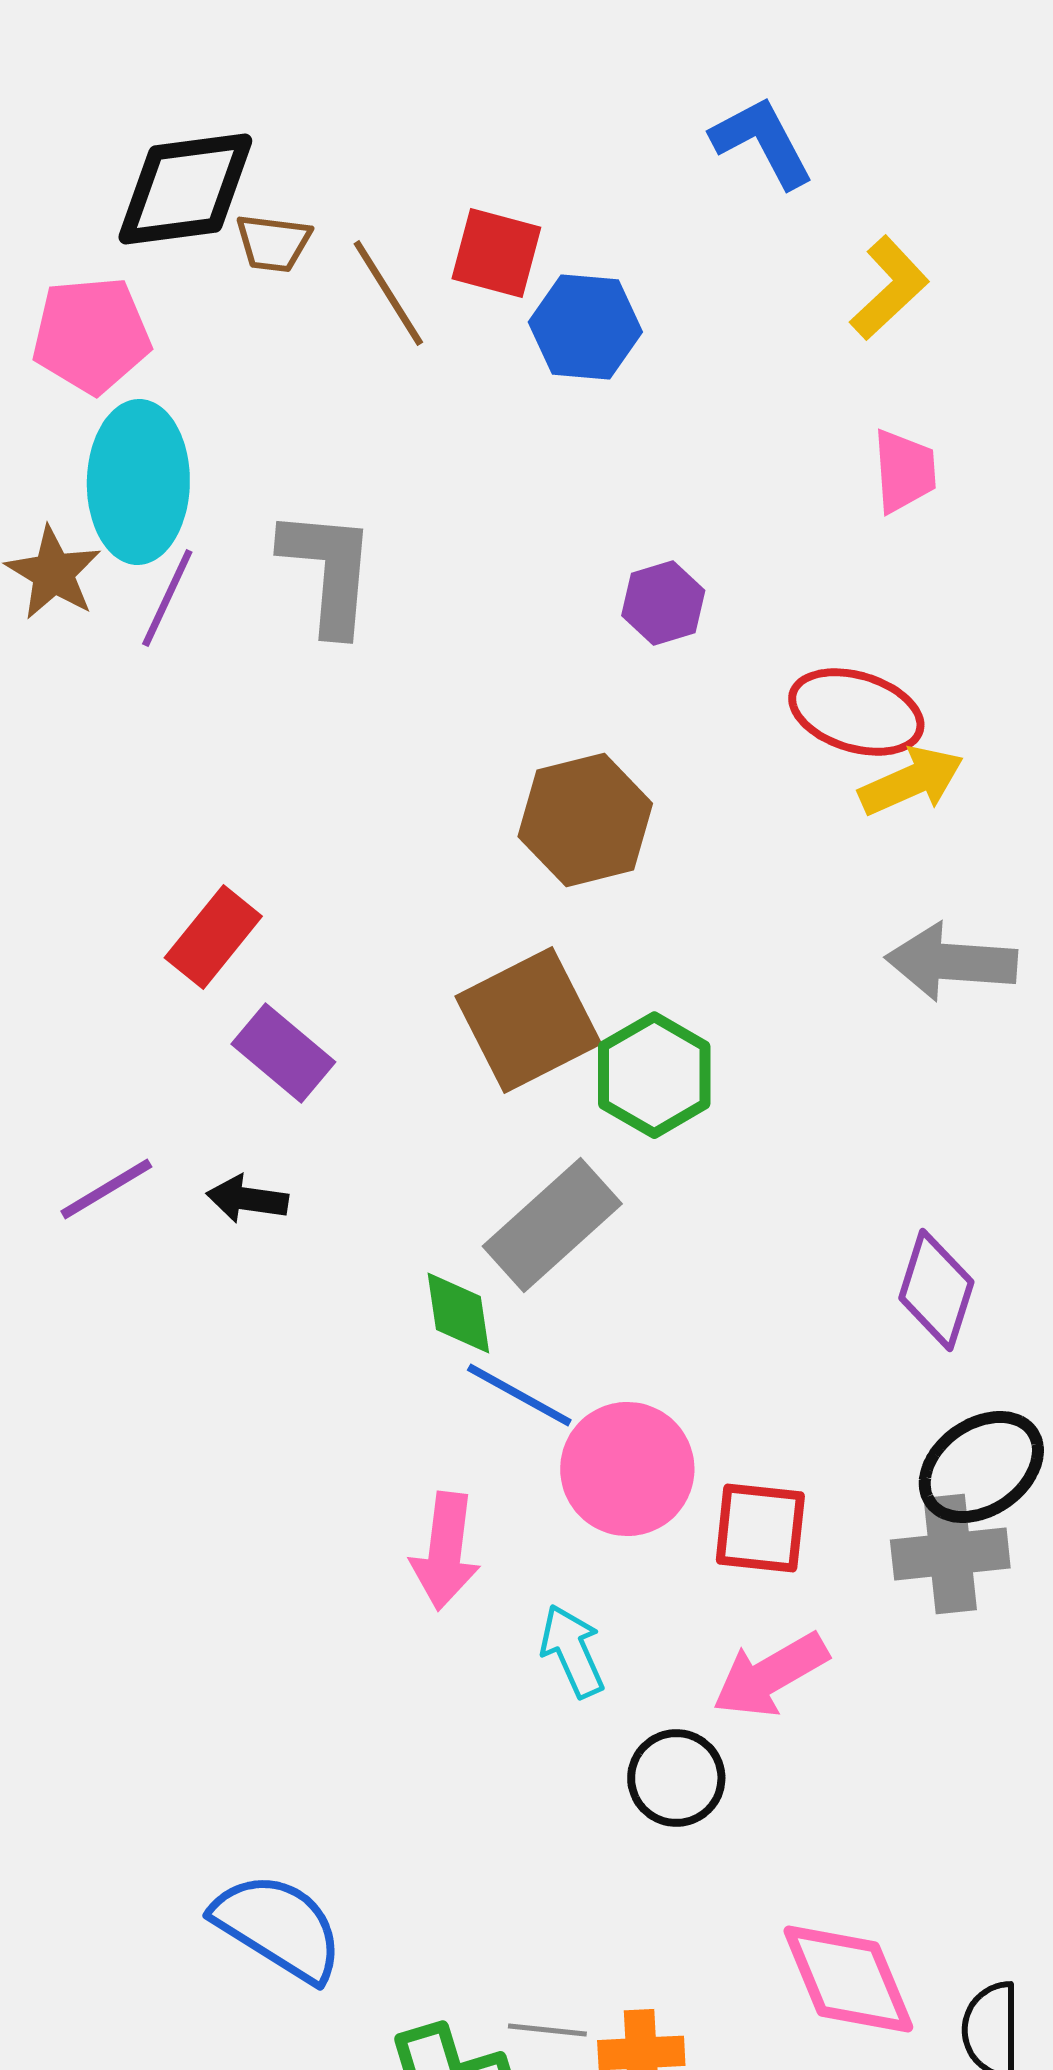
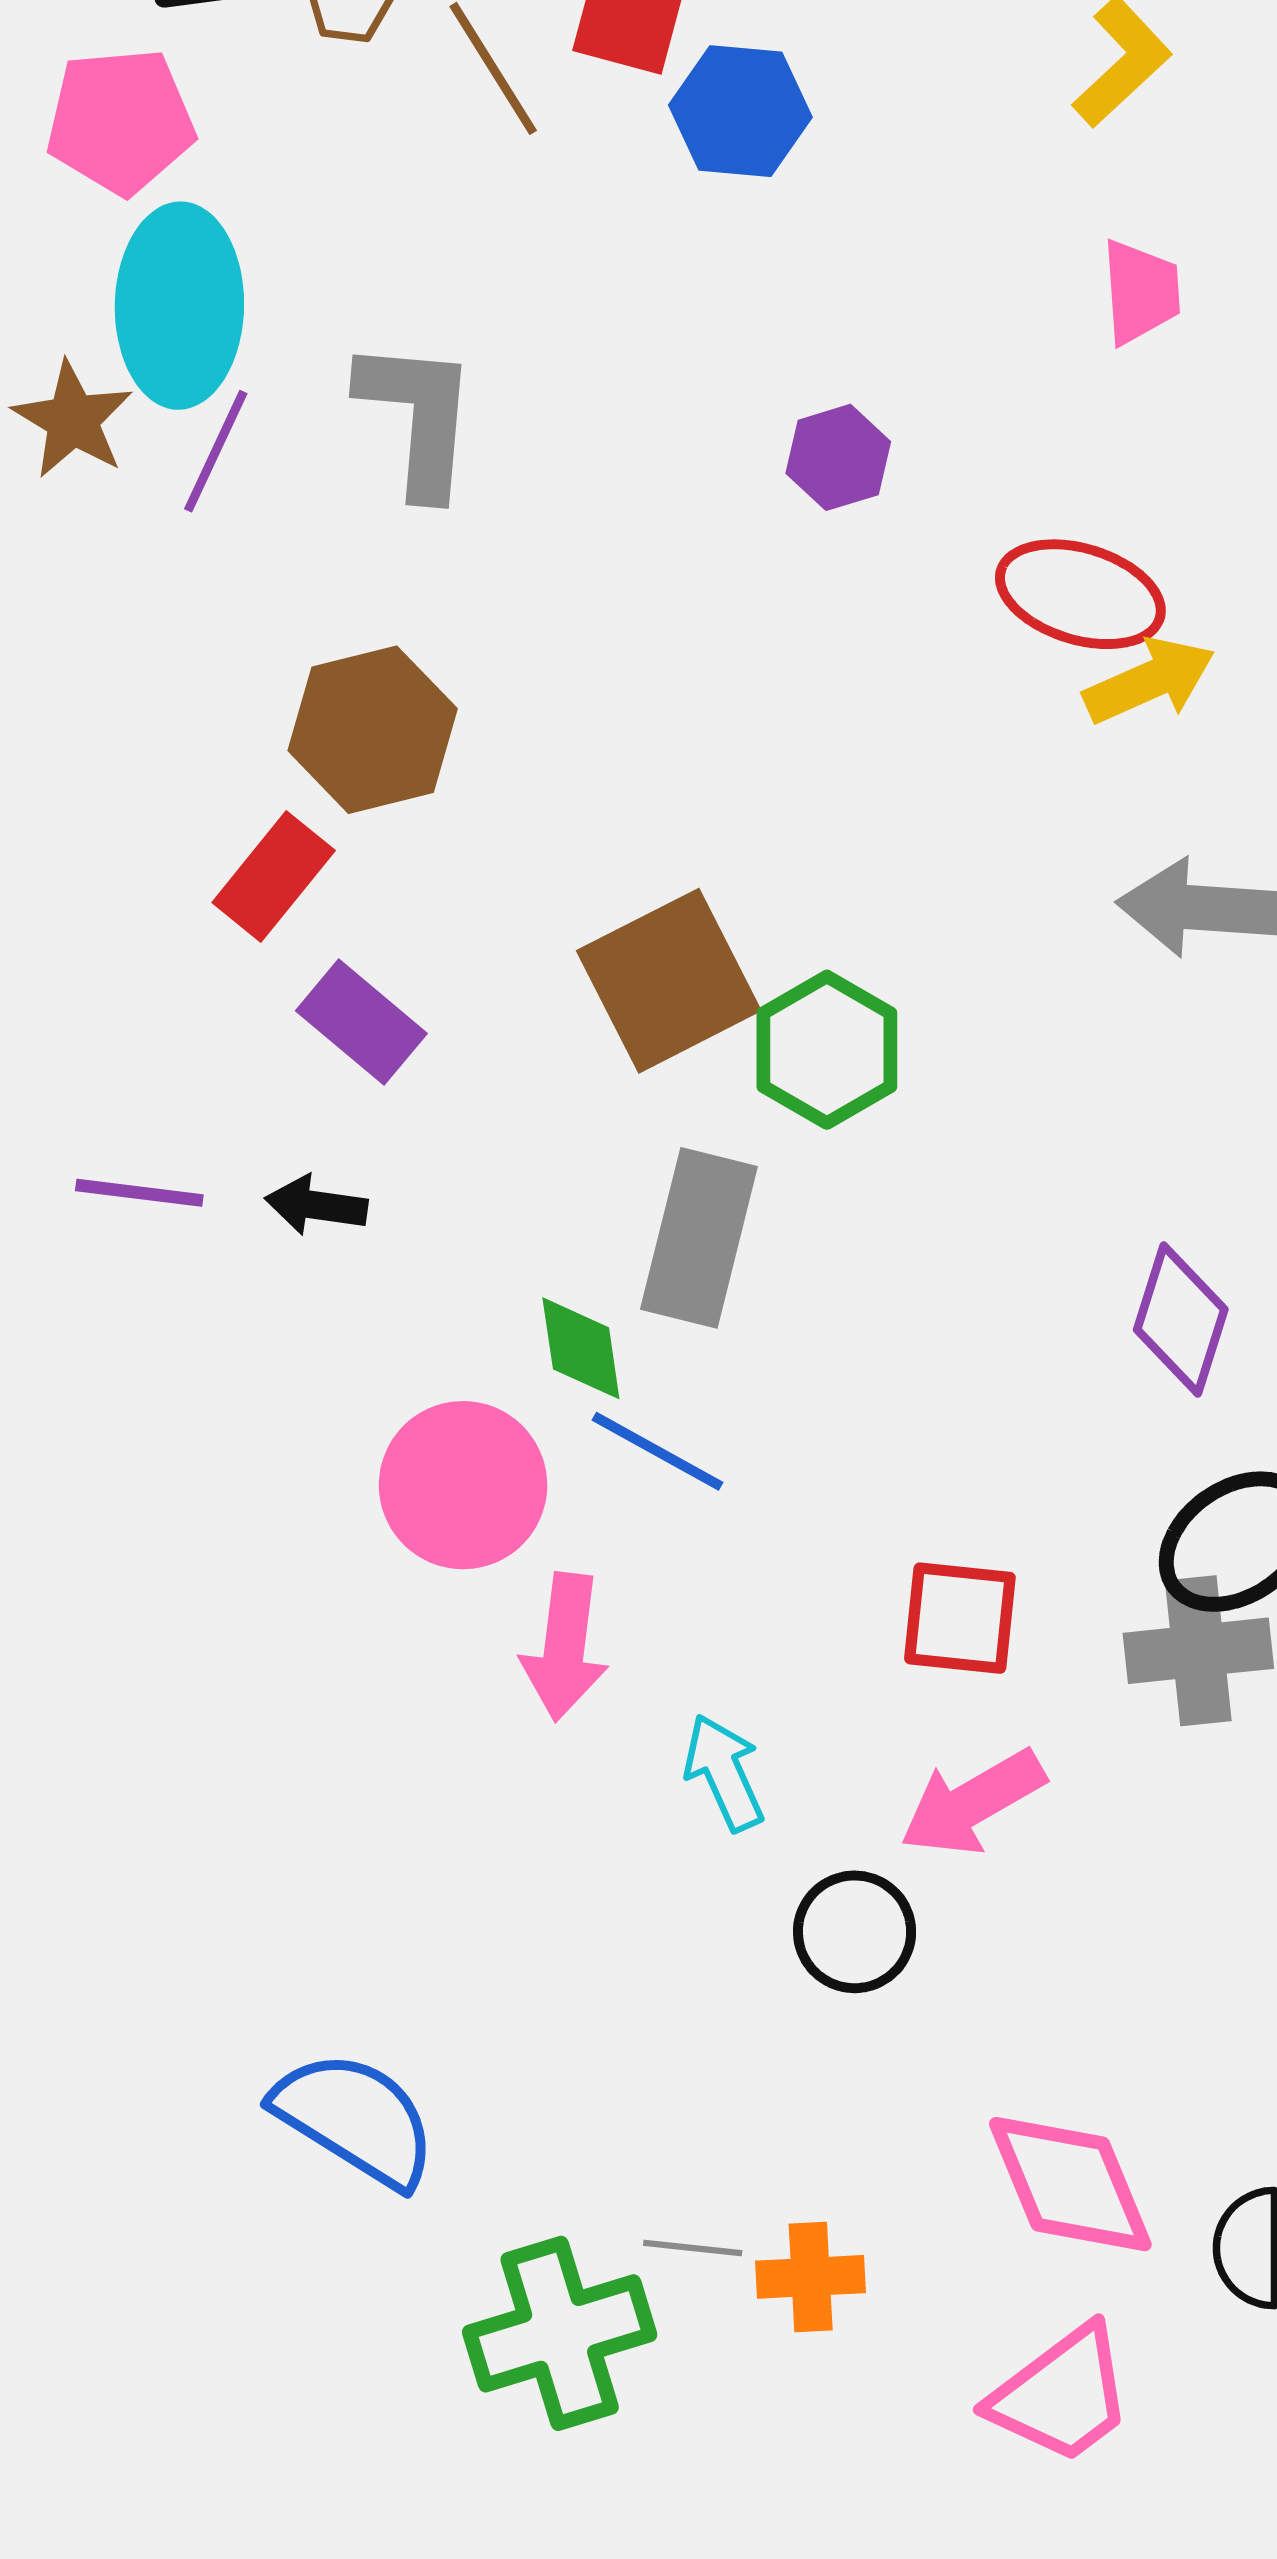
brown hexagon: (585, 820) -> (373, 730), moved
purple line: (106, 1189) -> (139, 1193), turned 38
gray rectangle: (552, 1225) -> (699, 1238), turned -34
pink circle: (627, 1469) -> (463, 1485), moved

